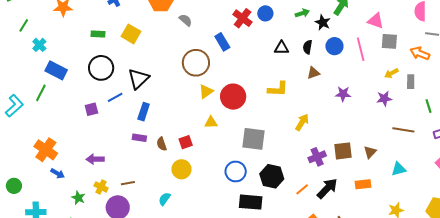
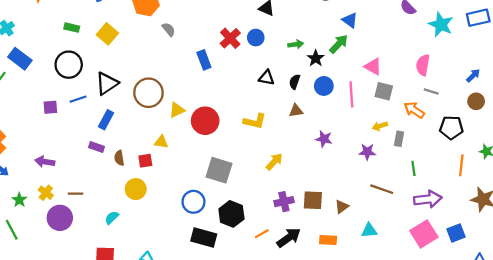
brown circle: (196, 63) -> (148, 93), moved
yellow triangle: (211, 122) -> (161, 142), moved

